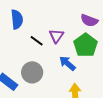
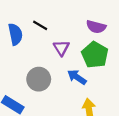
black line: (37, 41) -> (40, 25), moved
gray circle: (32, 72) -> (39, 79), moved

